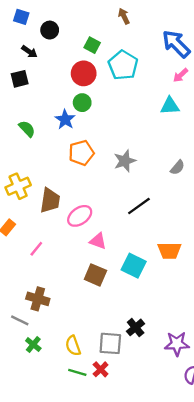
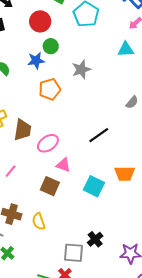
red circle: (84, 73) -> (40, 21), moved
blue star: (65, 119) -> (36, 61), turned 30
gray star: (125, 161) -> (81, 69), moved
brown square: (95, 275) -> (50, 186), moved
yellow semicircle: (73, 346) -> (39, 222), moved

